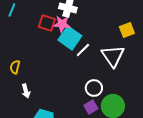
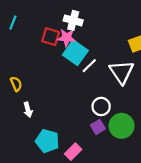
yellow semicircle: (15, 67) -> (16, 84), turned 144

